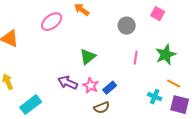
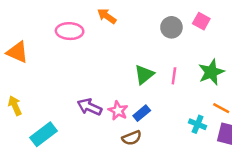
pink ellipse: (52, 22) -> (70, 31), turned 40
gray circle: (127, 26) -> (171, 27), moved
green triangle: (88, 57) -> (144, 75), moved

